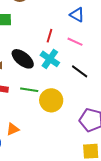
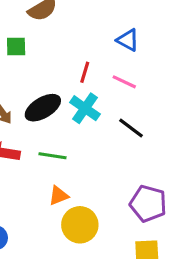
black ellipse: (23, 59) -> (43, 108), turned -70
yellow circle: (51, 100) -> (80, 225), moved
orange triangle: (13, 129) -> (58, 196), moved

